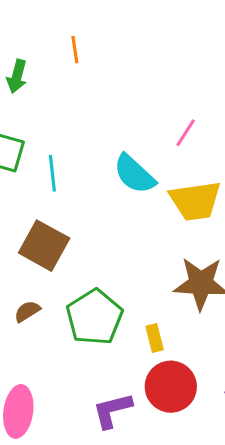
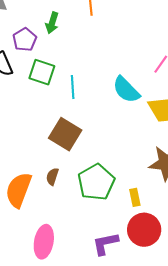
brown semicircle: (27, 311) -> (52, 177), turned -42

